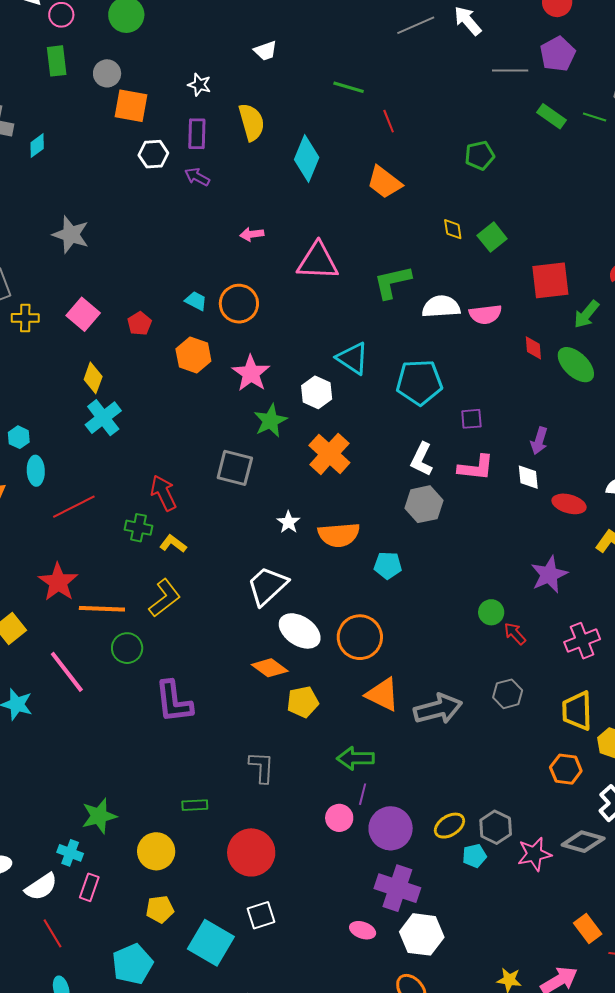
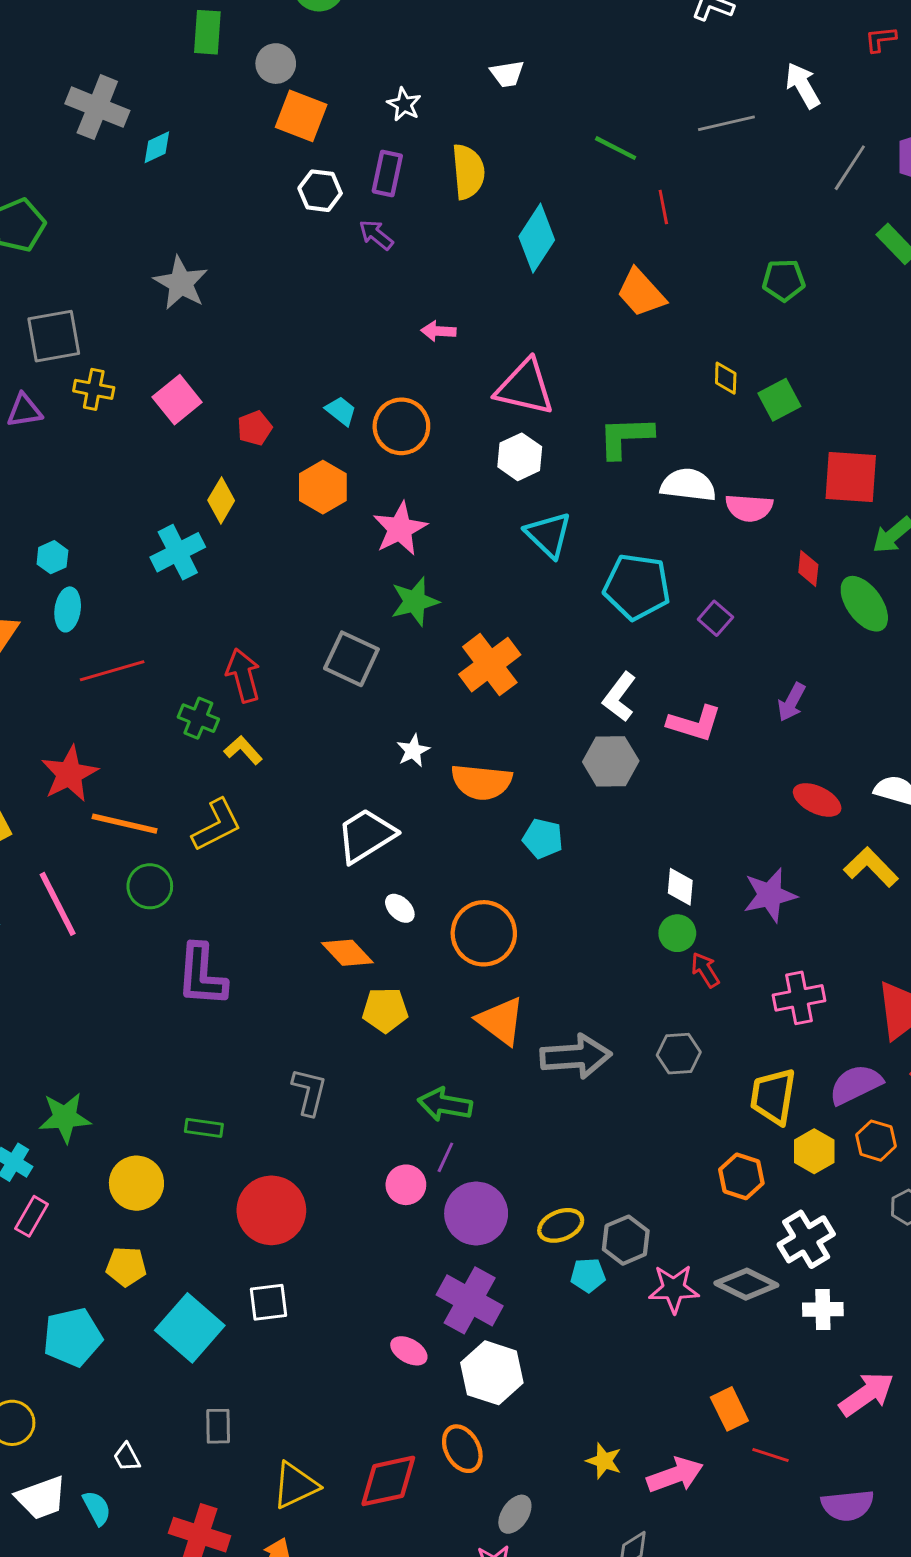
gray line: (416, 25) -> (726, 123), moved
gray line: (510, 70) -> (850, 168), turned -68
yellow diamond: (93, 378) -> (221, 500), moved
white hexagon: (317, 392) -> (520, 457), moved
purple square: (471, 419) -> (715, 618), moved, turned 35
white diamond: (528, 477) -> (680, 887), moved
white ellipse: (300, 631) -> (400, 908), size x0.5

